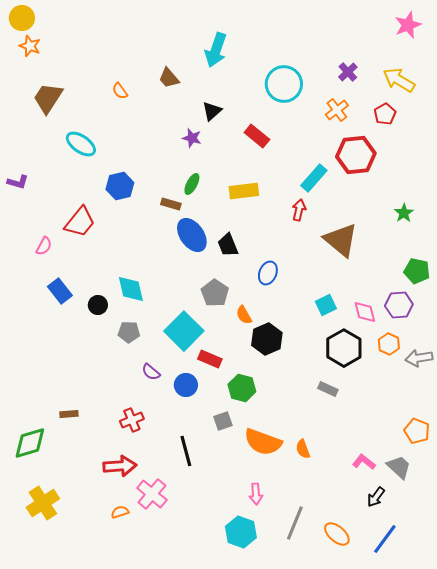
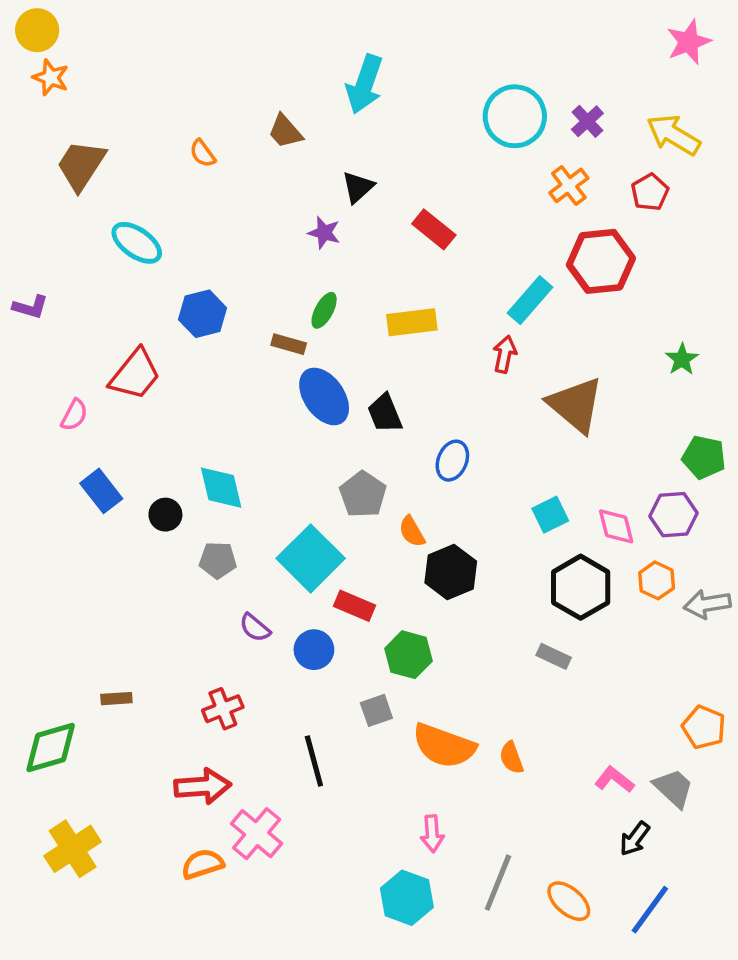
cyan circle: (284, 84) -> (515, 116), moved
orange semicircle: (120, 512) -> (203, 864), size x1.4

